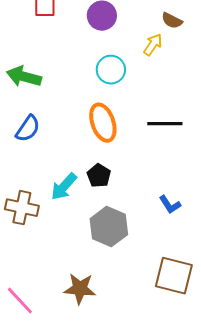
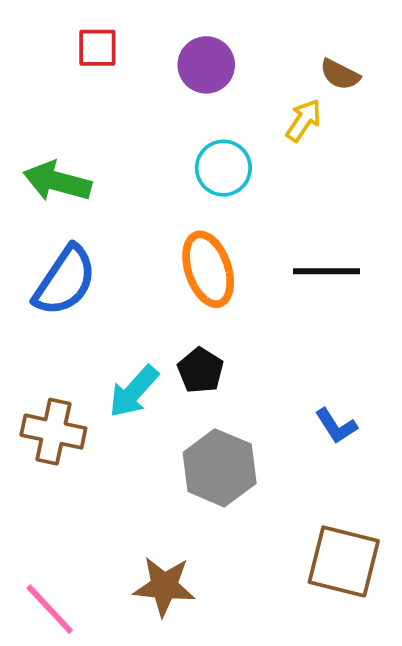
blue semicircle: (28, 129) -> (65, 281), size x1.4

